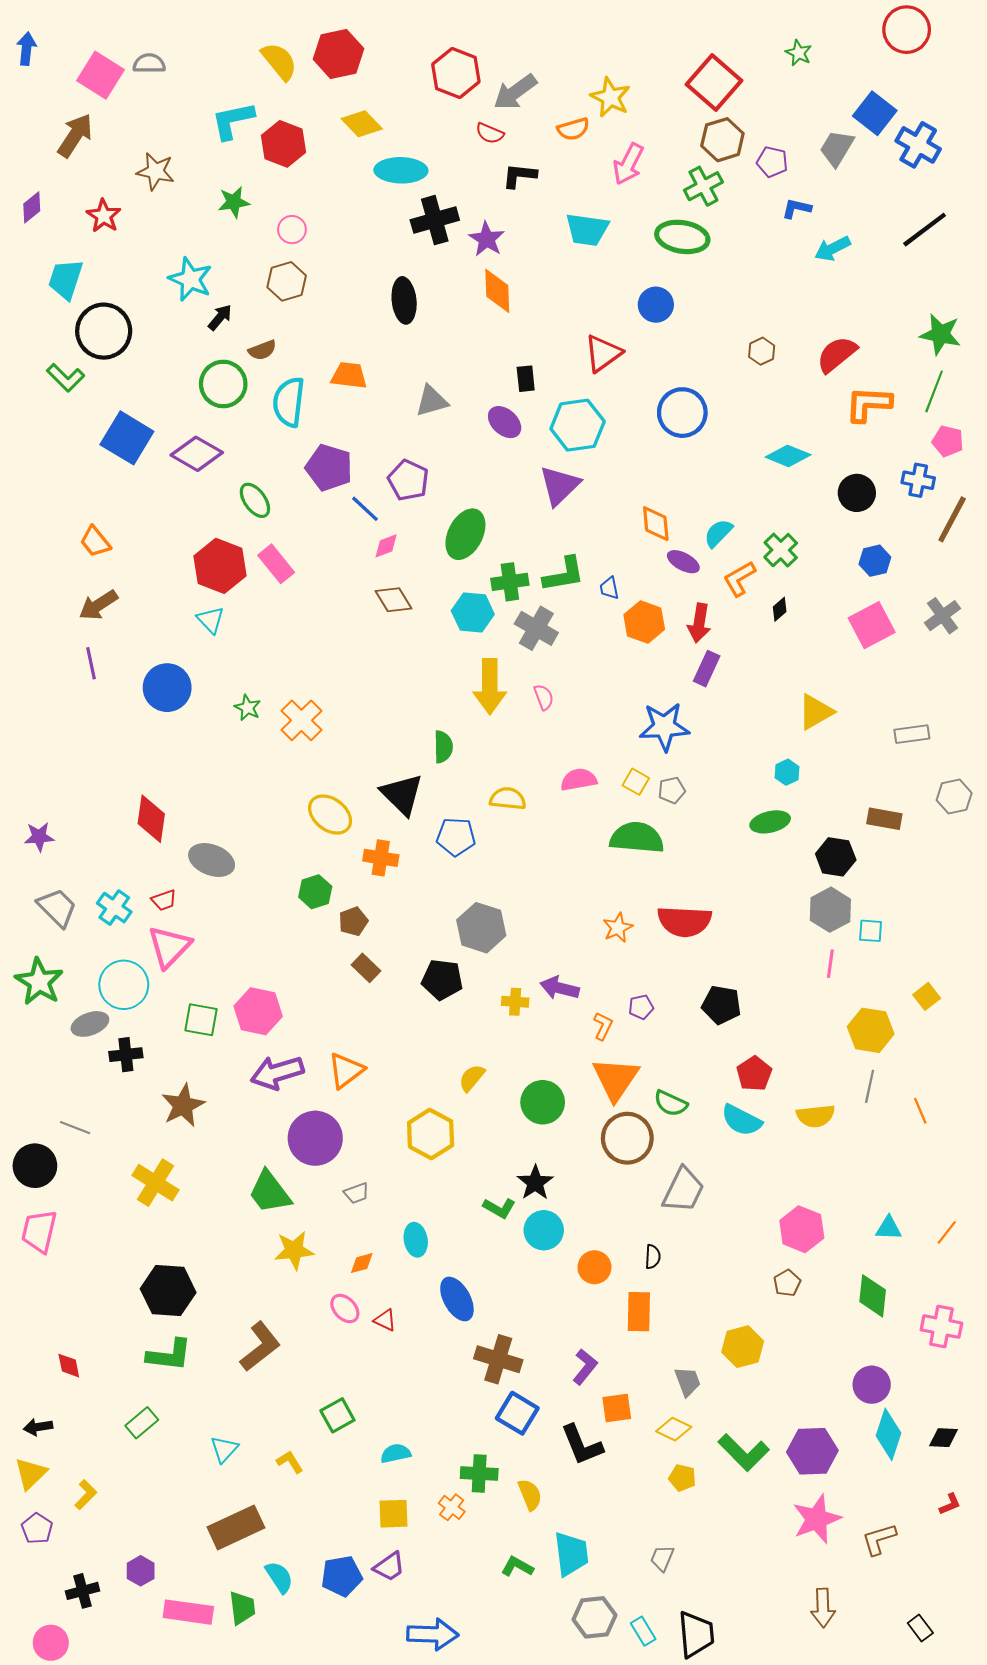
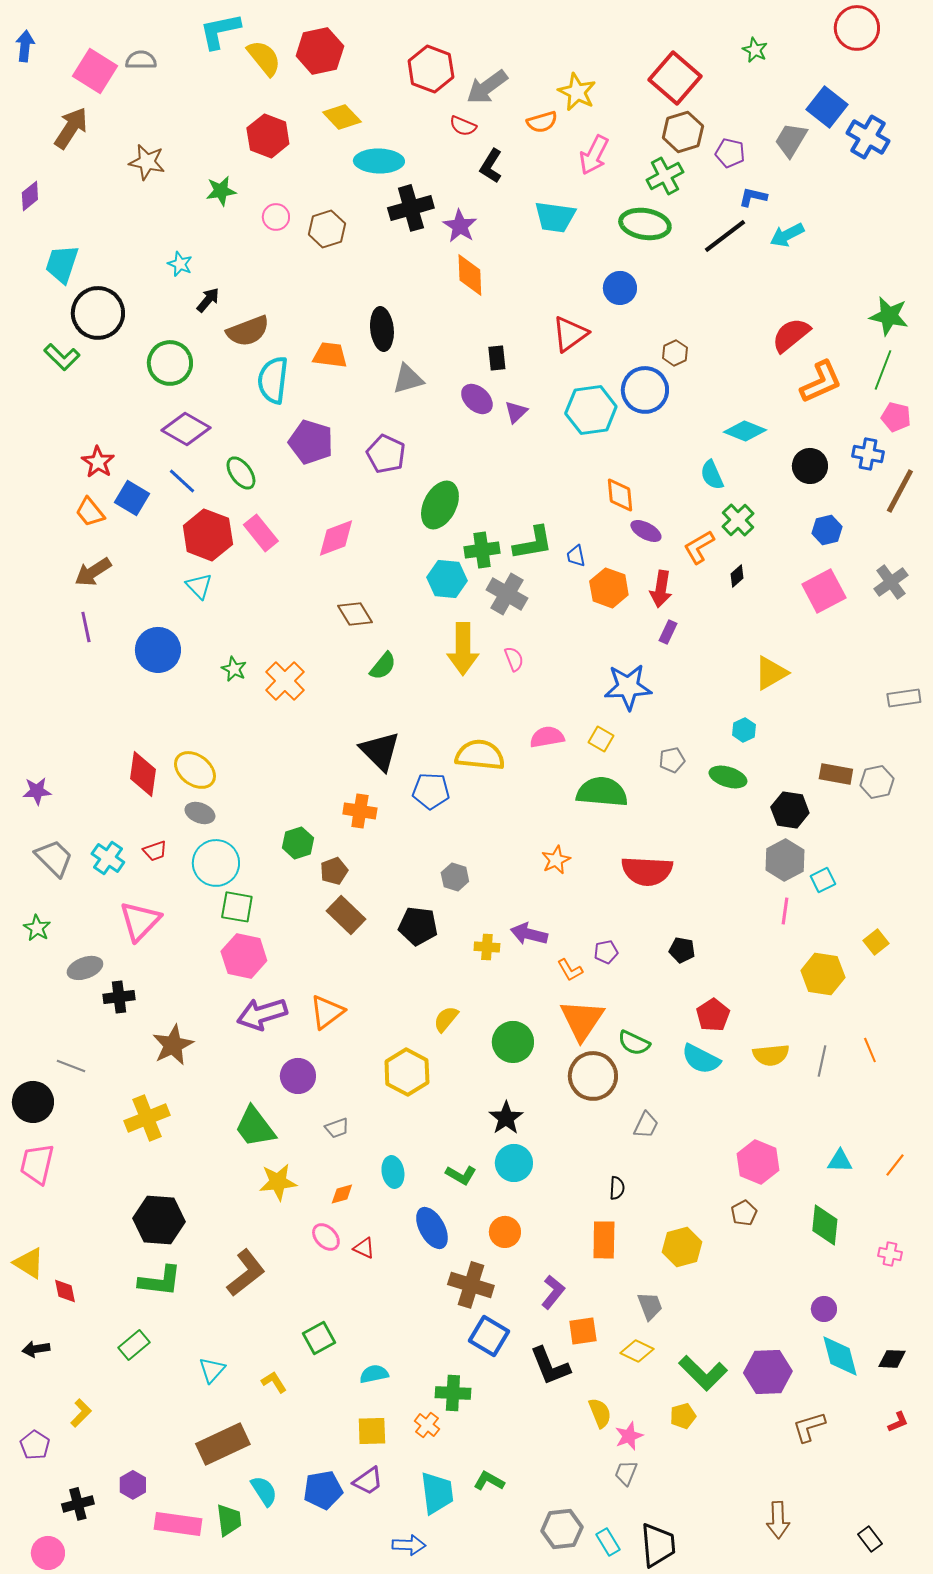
cyan L-shape: (233, 121) -> (220, 31), moved
black L-shape: (519, 176) -> (491, 166), turned -64
red star: (104, 216) -> (98, 462), moved
black line: (925, 230) -> (725, 236), moved
cyan star: (190, 279) -> (180, 264), size x0.6
brown hexagon: (287, 281) -> (327, 229), moved
black ellipse: (404, 300) -> (382, 329), moved
brown semicircle: (262, 350) -> (248, 331), size x1.6
brown hexagon: (762, 351) -> (675, 353), moved
green circle: (223, 384) -> (170, 363), moved
orange L-shape: (868, 404) -> (821, 382), turned 153
cyan hexagon: (578, 425) -> (591, 410), moved
blue square: (127, 438) -> (132, 498), moved, size x0.7
purple triangle: (560, 486) -> (516, 412), moved, size x0.6
blue line: (365, 509) -> (182, 481), moved
cyan semicircle: (718, 533) -> (712, 475), moved, turned -68
pink diamond: (386, 546) -> (336, 538), moved, size x1.6
brown diamond: (394, 600) -> (355, 614), moved
purple rectangle: (707, 669) -> (668, 632), size x0.7
gray rectangle: (912, 734) -> (904, 698), moved
green semicircle: (443, 747) -> (383, 666), moved, turned 40
gray pentagon: (672, 790) -> (672, 760), moved
gray hexagon: (954, 797) -> (877, 782), moved
yellow semicircle: (508, 799) -> (480, 755), size x1.4
yellow ellipse: (330, 815) -> (195, 770), moved
green ellipse: (770, 822) -> (728, 777), turned 30
gray ellipse: (212, 860) -> (200, 813), size x0.7
gray hexagon: (481, 928) -> (455, 877), size x0.6
orange star: (618, 928) -> (556, 860), moved
cyan square: (871, 931) -> (823, 880), turned -30
pink triangle: (169, 947) -> (140, 921), moved
brown rectangle: (366, 968) -> (346, 915), size x1.4
green star: (39, 982) -> (37, 928), size x0.6
cyan circle: (124, 985) -> (216, 863), moved
black pentagon: (721, 1005) -> (682, 950), size x0.7
green square: (201, 1020) -> (237, 907), moved
orange L-shape: (603, 1026) -> (570, 970), turned 124
gray line: (870, 1086) -> (822, 1061), moved
purple circle: (315, 1138) -> (298, 1076), size x0.7
yellow cross: (156, 1183) -> (147, 1118), turned 36
gray trapezoid: (683, 1190) -> (646, 1125), size x0.6
green L-shape: (499, 1208) -> (461, 1175), moved
orange circle: (594, 1267) -> (505, 1232), moved
pink cross: (941, 1326) -> (890, 1254), size x0.6
yellow hexagon: (743, 1347) -> (682, 1247), moved
purple circle: (872, 1385) -> (824, 1309), size x0.7
cyan diamond: (889, 1434) -> (840, 1356), turned -33
yellow triangle: (31, 1474) -> (29, 1263), moved, turned -44
yellow pentagon: (682, 1478) -> (683, 1416), moved, turned -30
yellow semicircle: (530, 1495) -> (600, 1413), moved
pink star: (817, 1519) -> (629, 1436), moved, size x0.6
brown L-shape: (879, 1539) -> (809, 1427), moved
cyan trapezoid: (571, 1554) -> (437, 1493), moved
blue arrow: (433, 1634) -> (409, 1545), size x0.7

